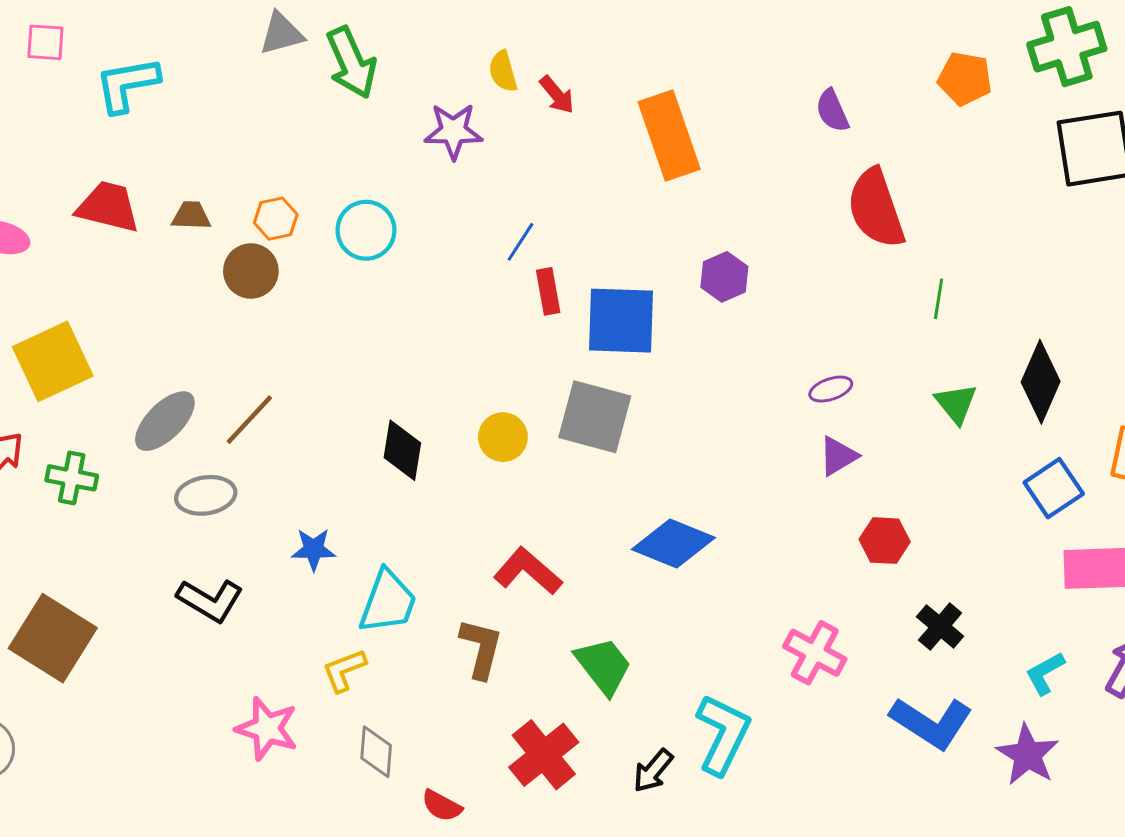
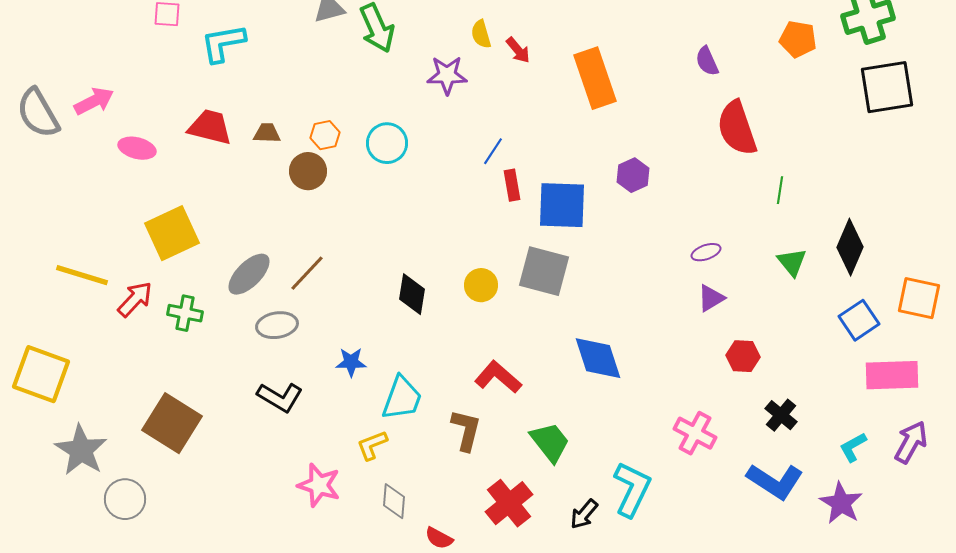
blue diamond: (673, 543) -> (598, 358), turned 50

